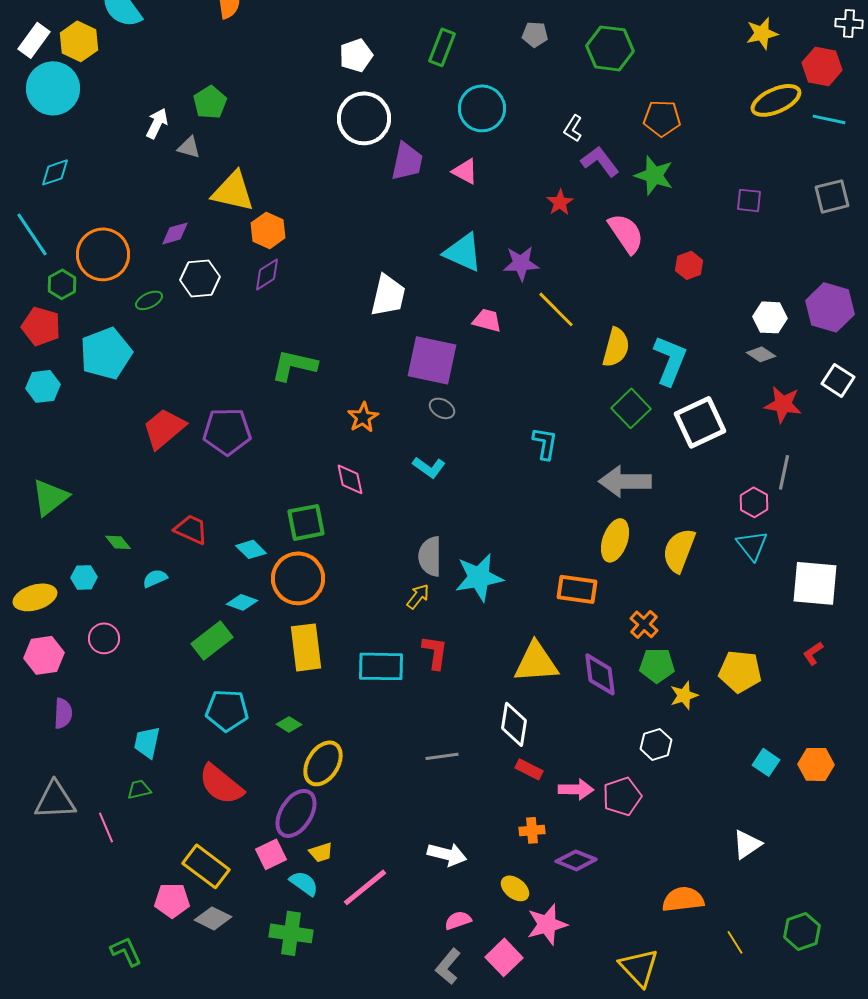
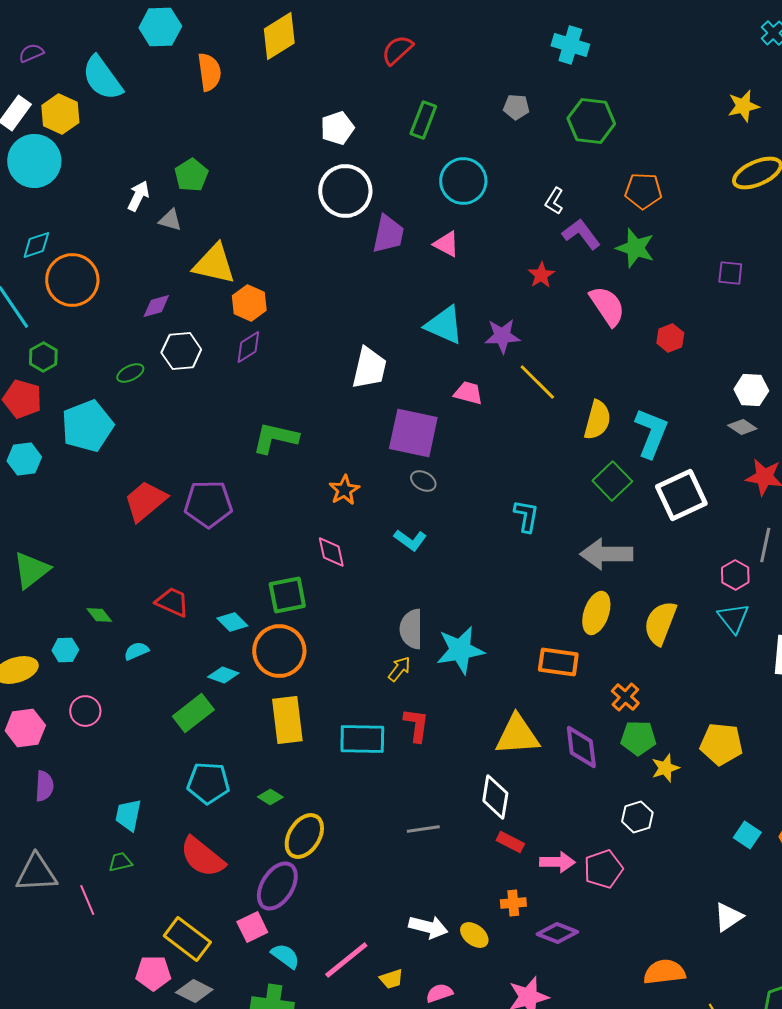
orange circle: (103, 254) -> (72, 280), moved
yellow trapezoid: (321, 852) -> (391, 979), moved
yellow ellipse: (515, 888) -> (474, 935), moved

